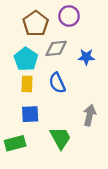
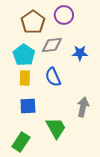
green rectangle: (15, 143) -> (21, 142), moved, turned -42

